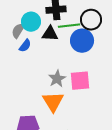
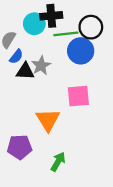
cyan circle: (31, 22) -> (34, 24), moved
black triangle: (50, 34) -> (25, 71), moved
gray star: (57, 79) -> (41, 66), moved

